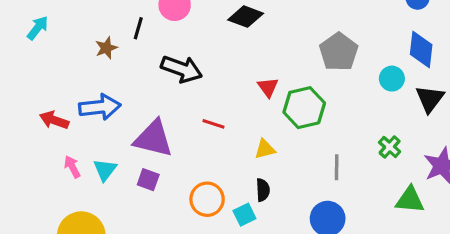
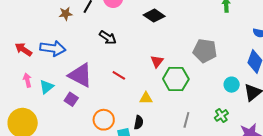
gray pentagon: (339, 52) -> (205, 51), turned 30
black arrow: (182, 69) -> (108, 38), size x0.7
cyan circle: (392, 79) -> (232, 85), moved

